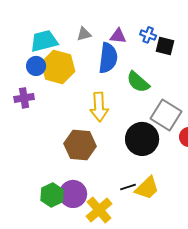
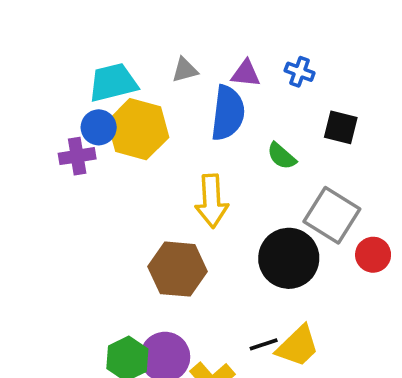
black square: (165, 46) -> (341, 127), moved
green semicircle: (138, 82) -> (282, 156), size x0.7
purple cross: (24, 98) -> (77, 156), moved

